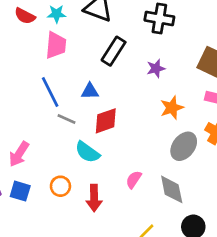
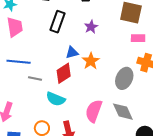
blue triangle: (90, 91) -> (72, 53), moved
blue line: (50, 92) -> (19, 62), turned -45
orange star: (172, 108) -> (91, 61), moved
pink semicircle: (134, 180) -> (94, 111), size x1.6

